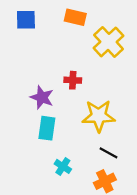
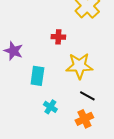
purple star: (42, 97) -> (13, 51), moved

